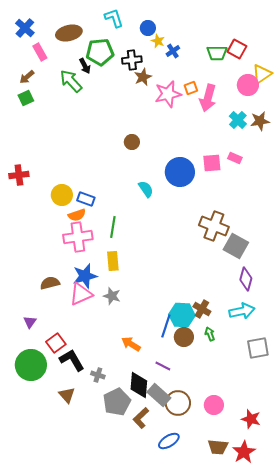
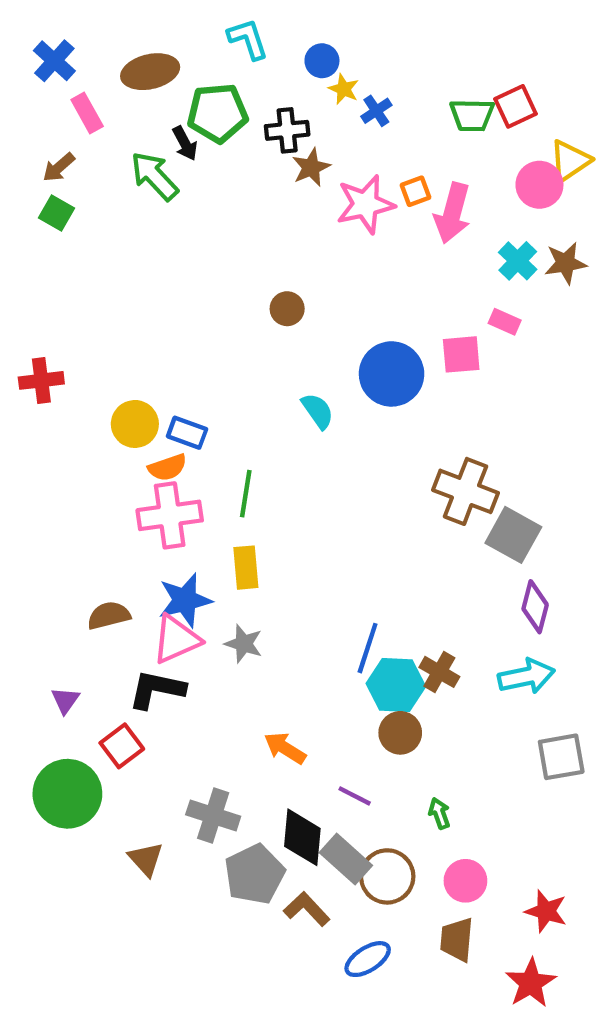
red square: (237, 49) -> (516, 106), turned 36
green square: (26, 98) -> (57, 213), turned -35
pink rectangle: (235, 158) -> (505, 322), moved
blue line: (166, 326) -> (368, 648), moved
green arrow: (210, 334) -> (439, 813), moved
black L-shape: (72, 360) -> (157, 689), moved, turned -48
gray cross: (98, 375) -> (213, 816), size x1.6
brown L-shape: (141, 418) -> (307, 909), turned 90
brown trapezoid: (218, 447) -> (457, 939), moved, turned 90

